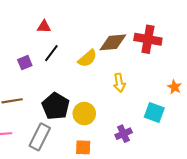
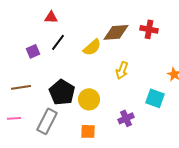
red cross: (148, 39) -> (149, 29), size x0.7
yellow arrow: (119, 83) -> (122, 70), turned 30

